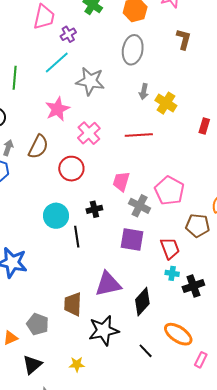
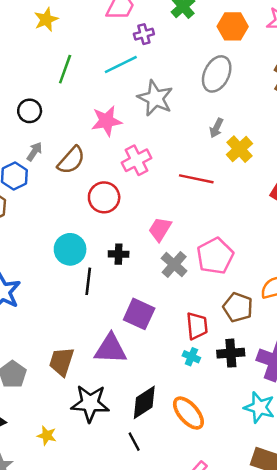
purple square: (132, 240) -> (139, 314), moved
black cross: (193, 286) -> (231, 353), moved
black diamond: (142, 302) -> (144, 402), moved
orange ellipse: (178, 334) -> (188, 413), moved

